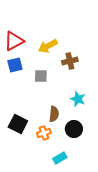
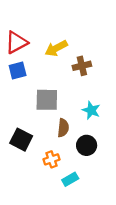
gray square: (41, 76) -> (47, 100), moved, size x1.5
orange cross: (44, 133) -> (51, 159), moved

